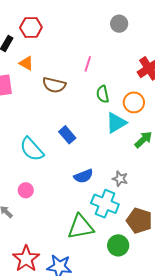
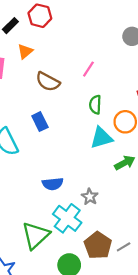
orange triangle: (26, 63) -> (25, 51), turned 35
blue rectangle: (67, 135) -> (40, 122), moved
green triangle: (81, 227) -> (36, 235), turned -48

